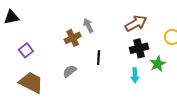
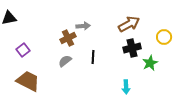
gray arrow: (88, 25) -> (83, 26), turned 112
gray semicircle: (70, 71) -> (65, 61), moved
cyan arrow: (135, 75) -> (126, 87), moved

